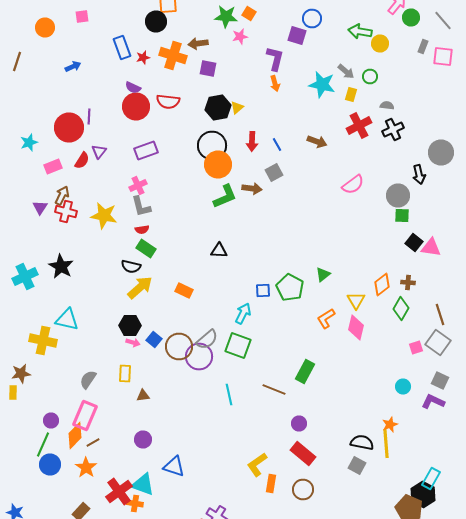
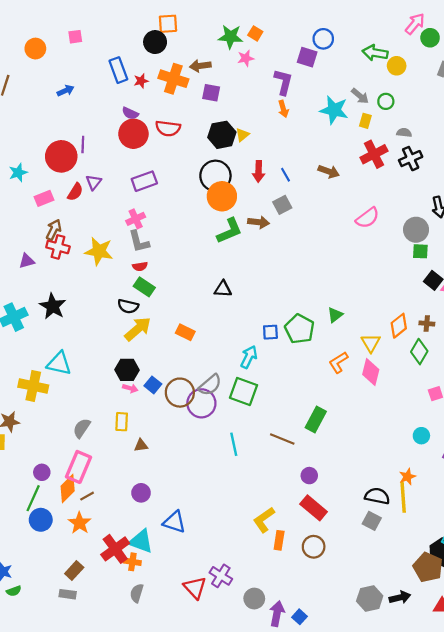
purple triangle: (40, 208) -> (27, 261), moved, turned 42

